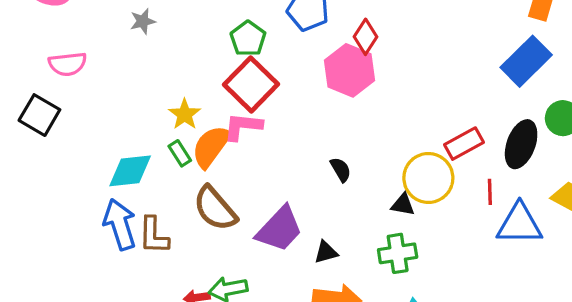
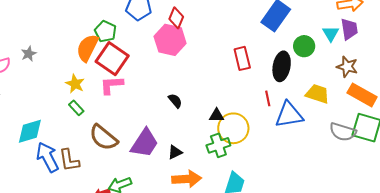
gray star: (143, 21) -> (29, 54), moved
red rectangle: (464, 144) -> (242, 58), moved, turned -65
orange semicircle: (211, 146) -> (87, 48), moved
cyan diamond: (130, 171) -> (30, 131), moved
yellow circle: (428, 178) -> (233, 128), moved

